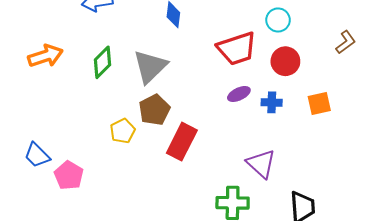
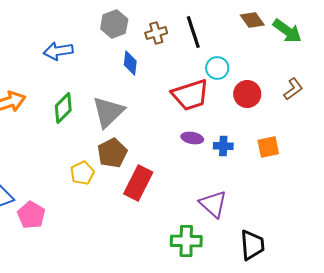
cyan circle: (278, 20) -> (217, 68), moved
red circle: (285, 61) -> (247, 94), moved
purple ellipse: (239, 94) -> (192, 138), turned 35

